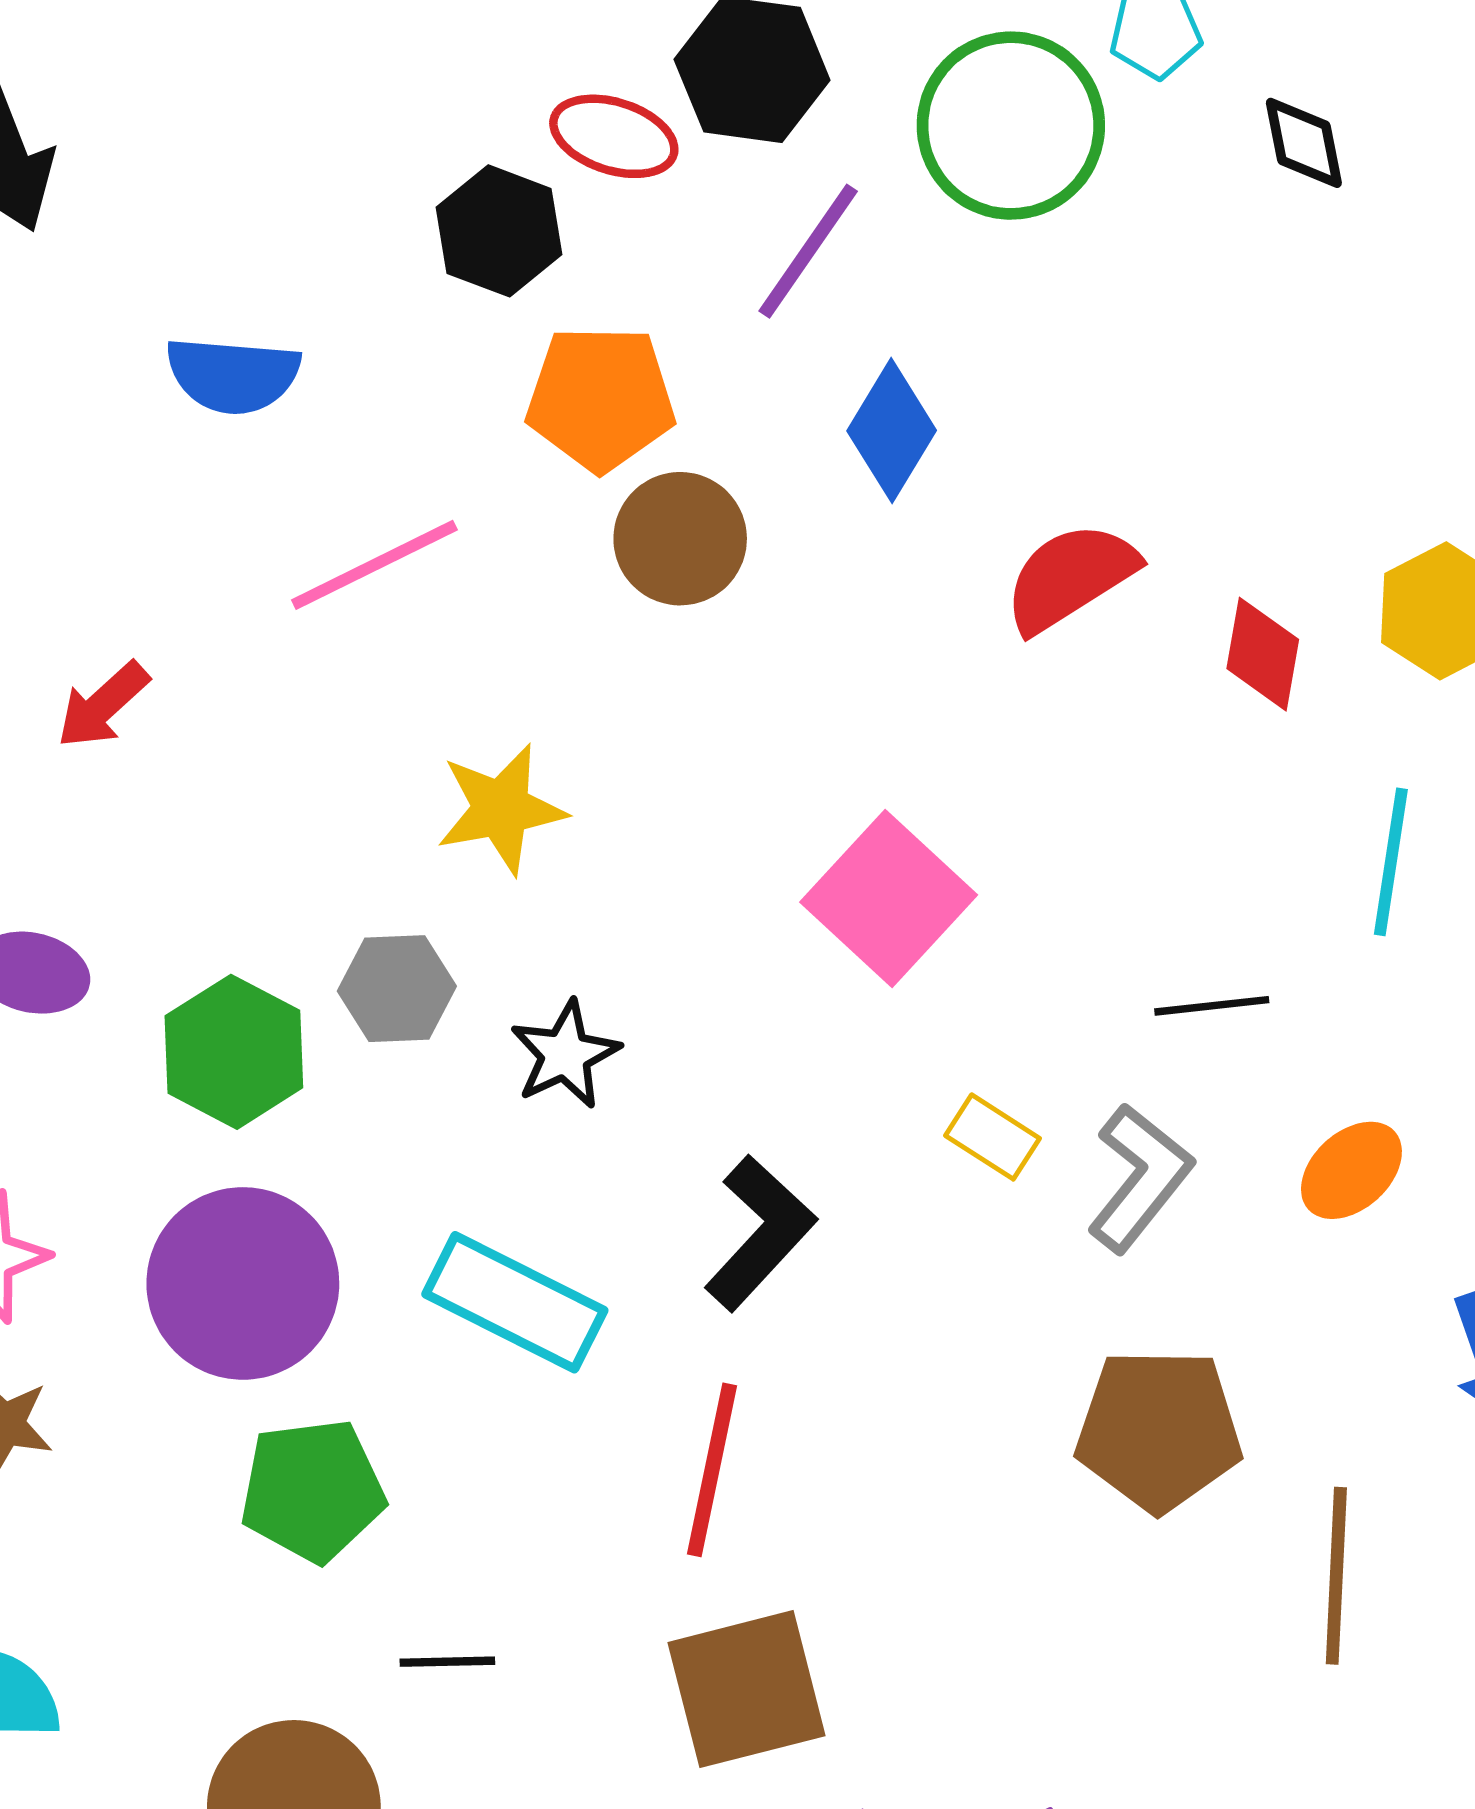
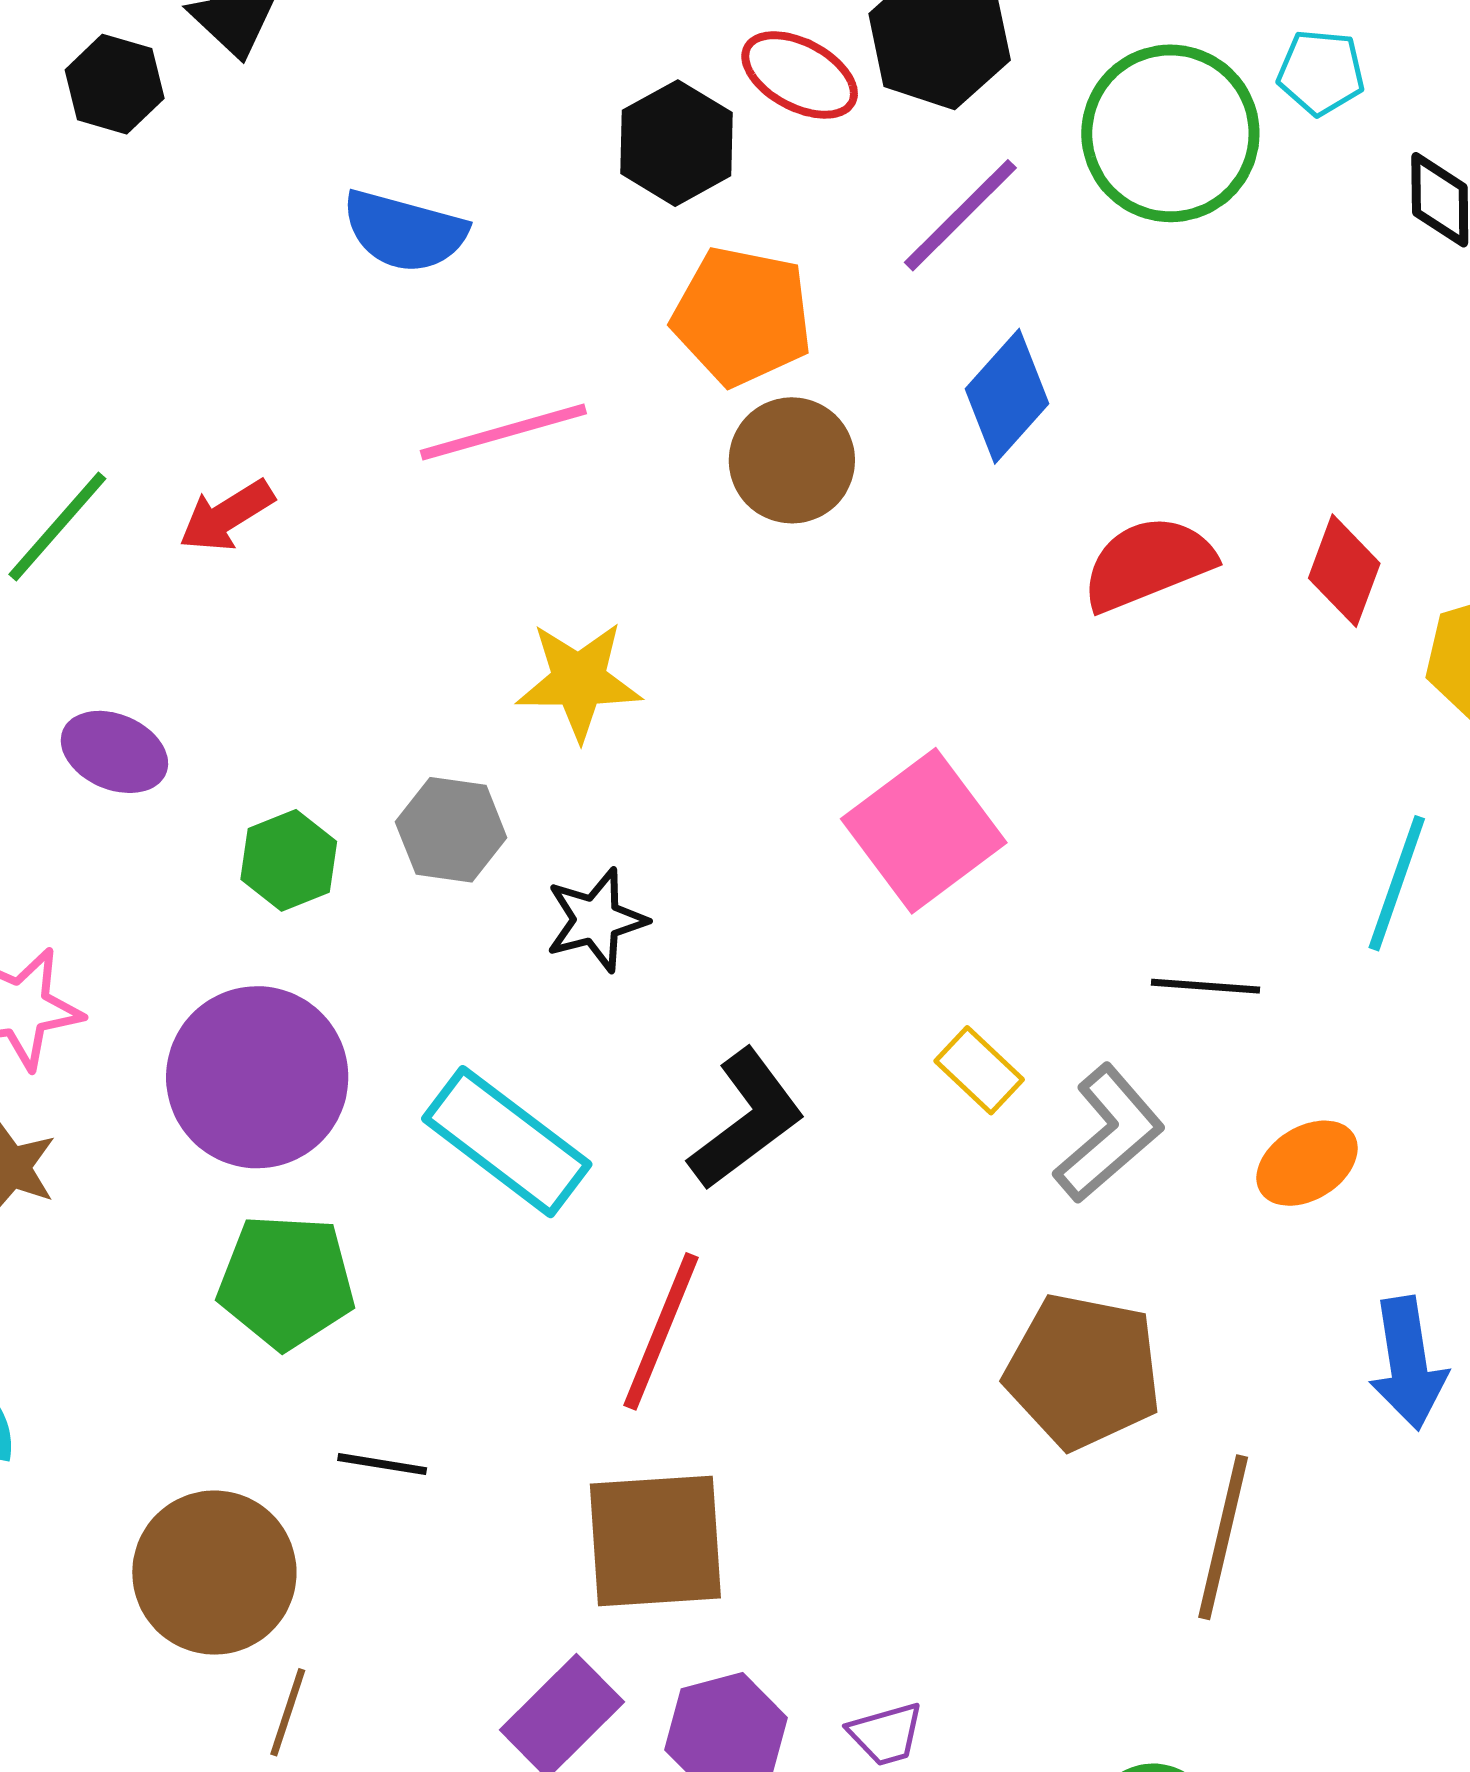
red diamond: (1263, 654) -> (1344, 571), moved
green hexagon: (234, 1052) -> (289, 860), size x0.7

